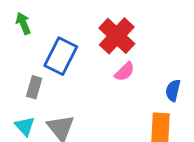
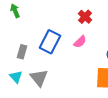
red cross: (117, 36) -> (85, 17), moved, size x0.6
blue rectangle: (61, 56) -> (50, 42), moved

